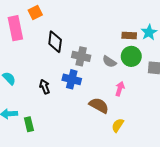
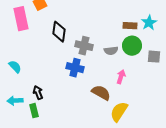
gray semicircle: (109, 62) -> (111, 51), turned -40
black arrow: (45, 87) -> (38, 93), moved
yellow semicircle: (118, 125) -> (119, 112), size x1.5

